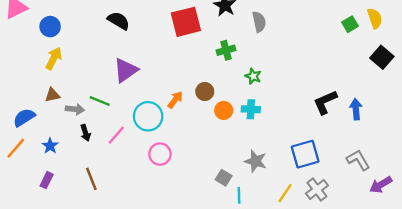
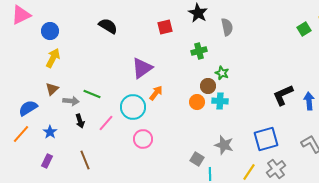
red square: (186, 22) -> (165, 27), size x0.6
purple triangle: (126, 70) -> (142, 68), moved
brown circle: (205, 92) -> (208, 86), moved
brown triangle: (52, 95) -> (52, 89), turned -32

